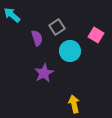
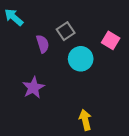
purple star: (44, 73) -> (33, 88), moved

